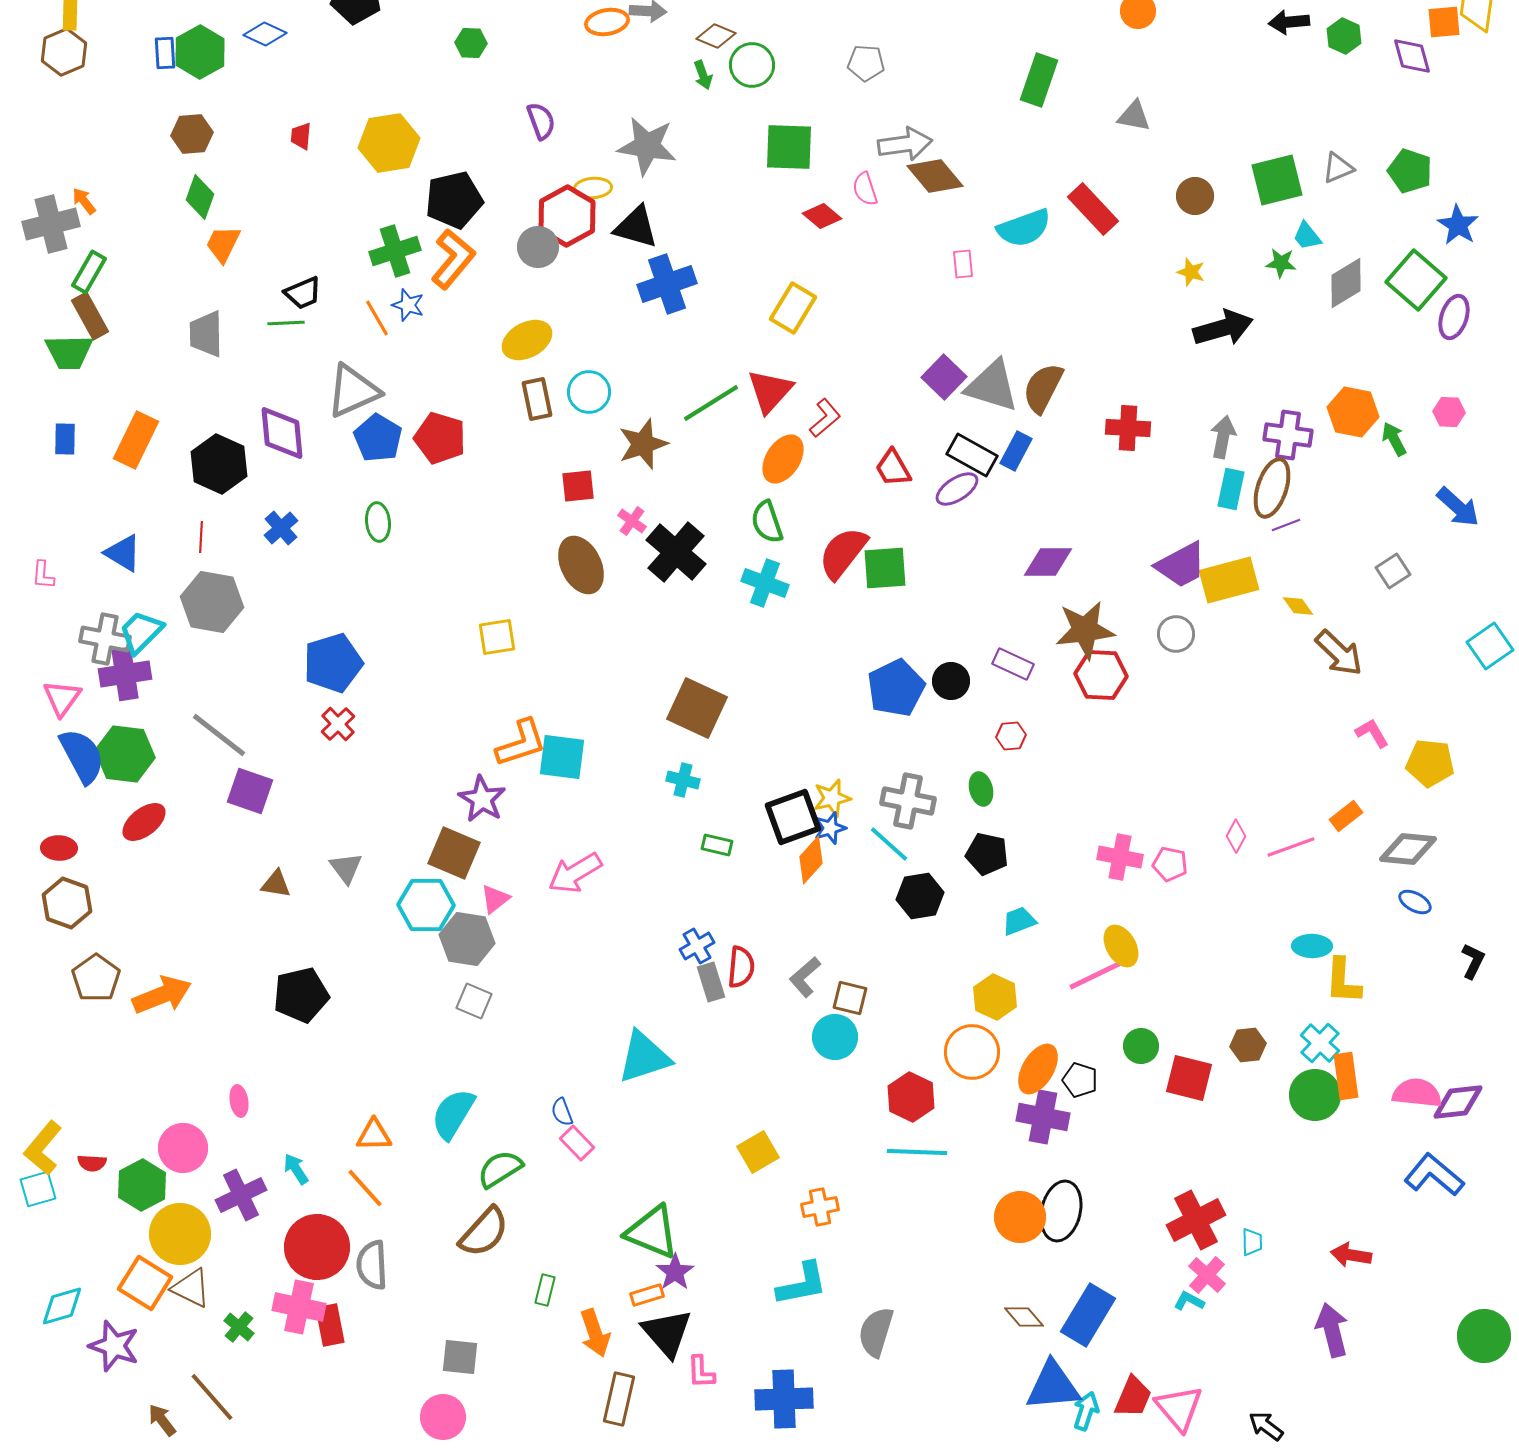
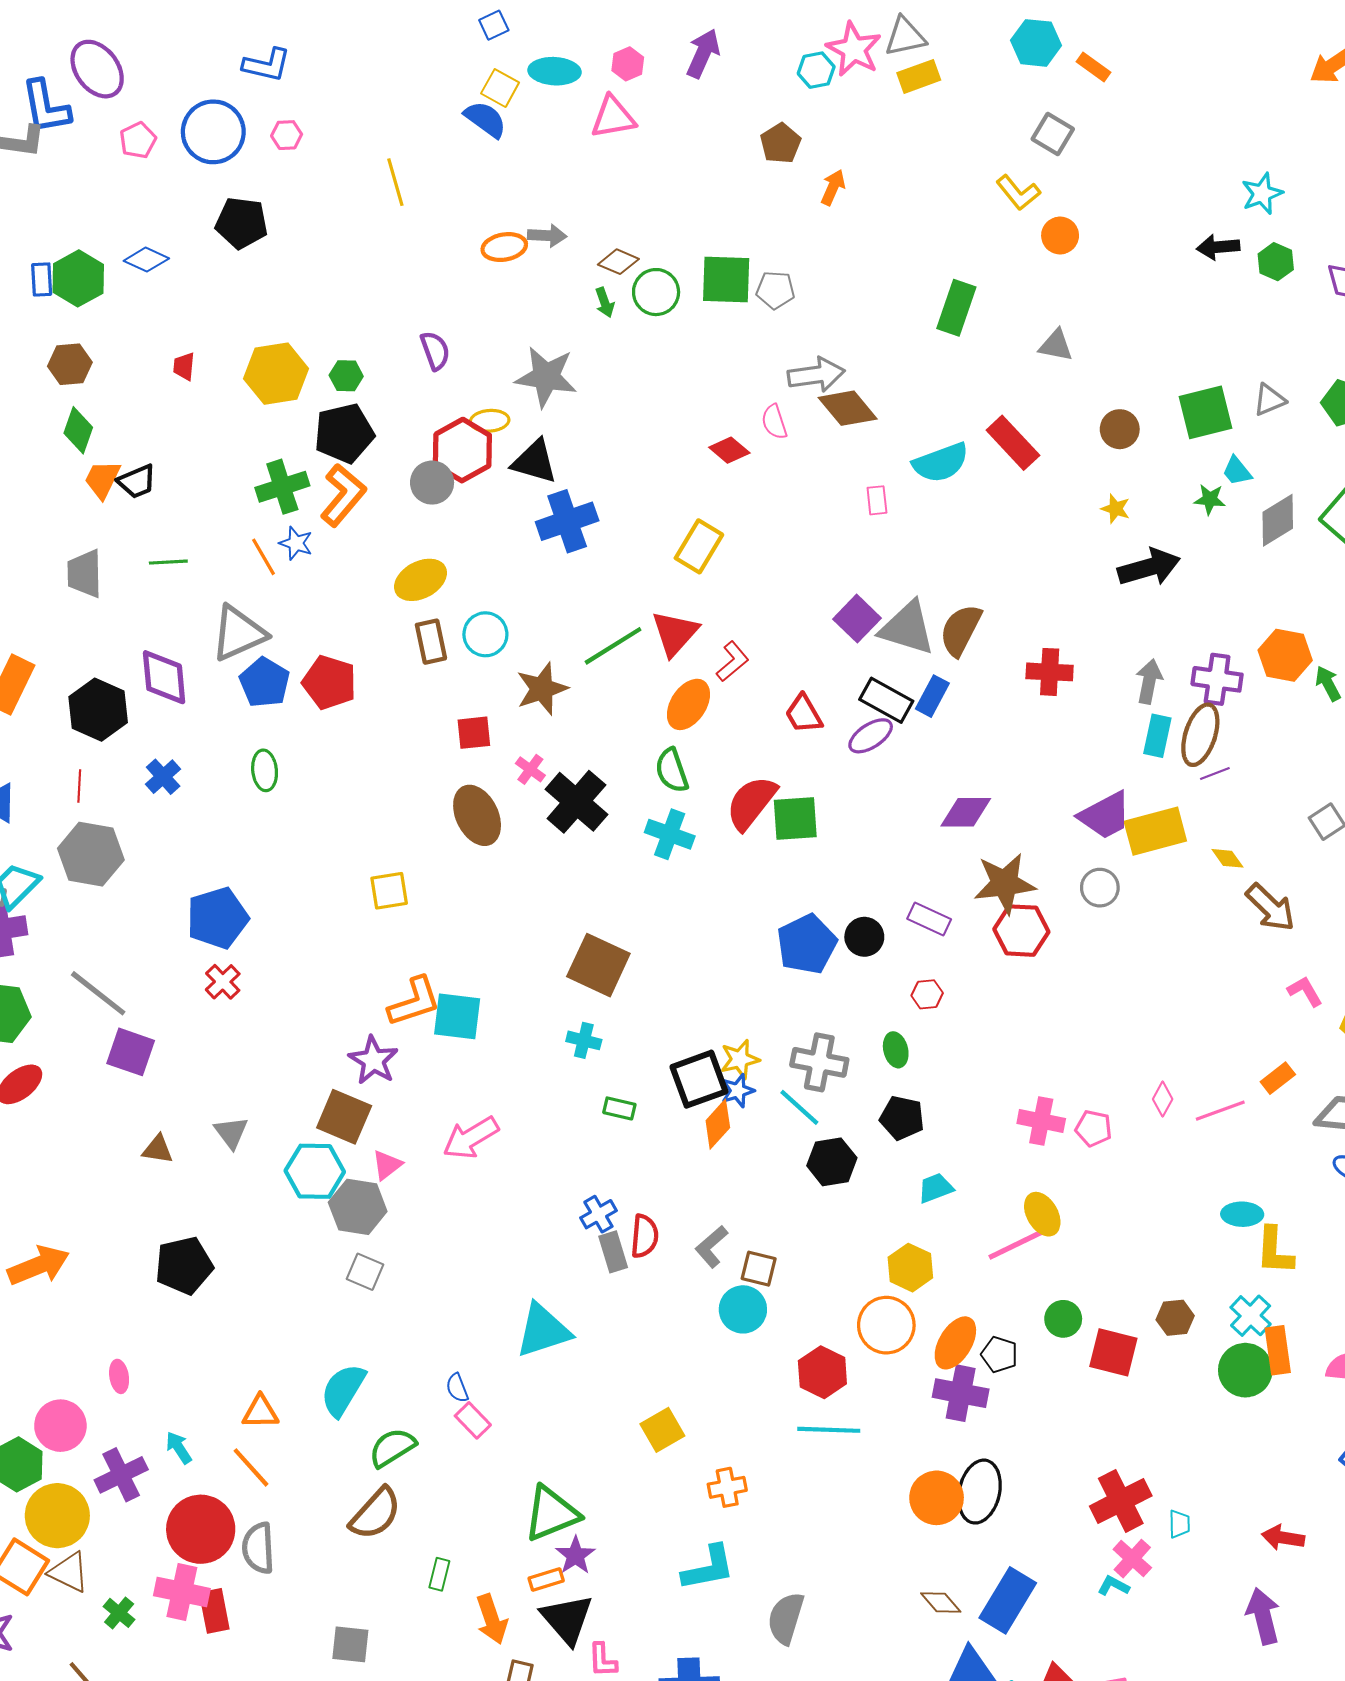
green hexagon: (471, 43) -> (346, 376), moved
green square: (789, 147) -> (726, 279), moved
black trapezoid: (303, 293) -> (137, 481), moved
green triangle: (652, 1232) -> (551, 1514), turned -44

